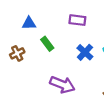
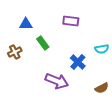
blue cross: (85, 52) -> (78, 62), moved

